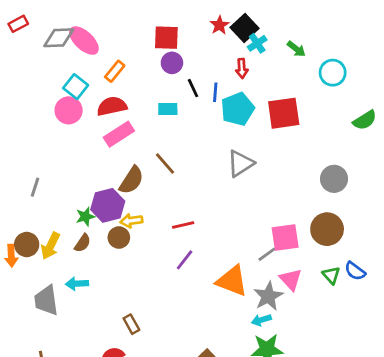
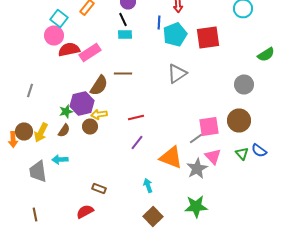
black line: (193, 88) -> (123, 20), moved
red semicircle: (112, 106) -> (69, 50), moved
green semicircle: (365, 120) -> (266, 54), moved
brown line: (165, 163) -> (123, 74), turned -48
cyan arrow: (261, 320) -> (148, 186), moved, turned 88
brown rectangle: (131, 324) -> (99, 188), turned -40

